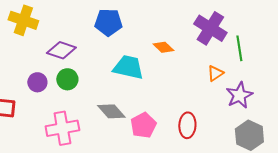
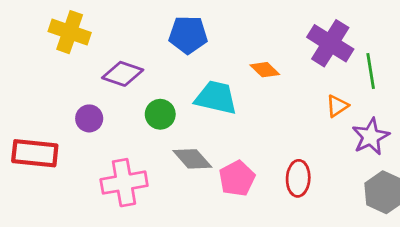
green circle: (67, 79) -> (160, 114), moved

